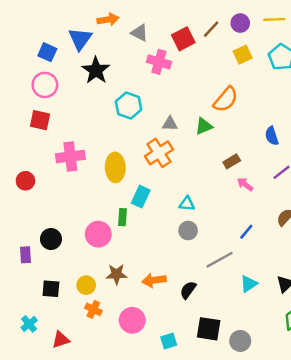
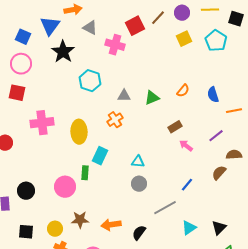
gray triangle: (140, 33) -> (90, 28), moved
orange semicircle: (226, 99) -> (183, 91), moved, size x0.6
blue semicircle: (272, 136) -> (213, 95), moved
orange cross: (159, 153) -> (115, 120), size x0.7

